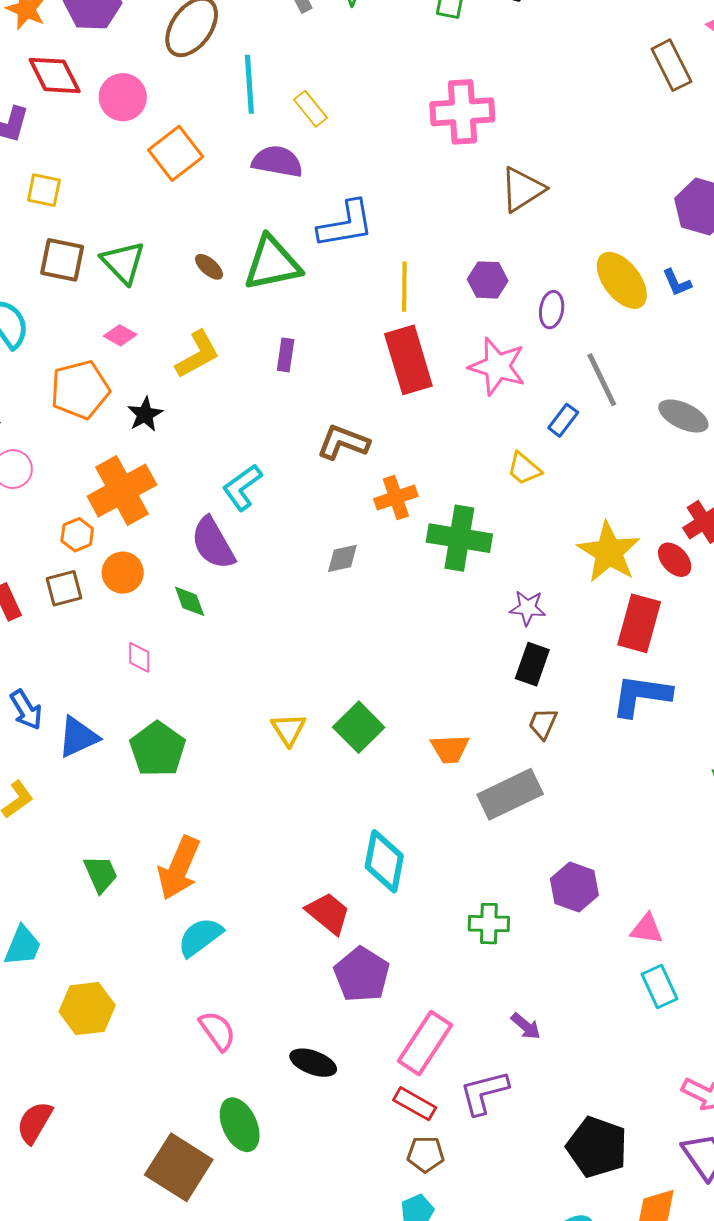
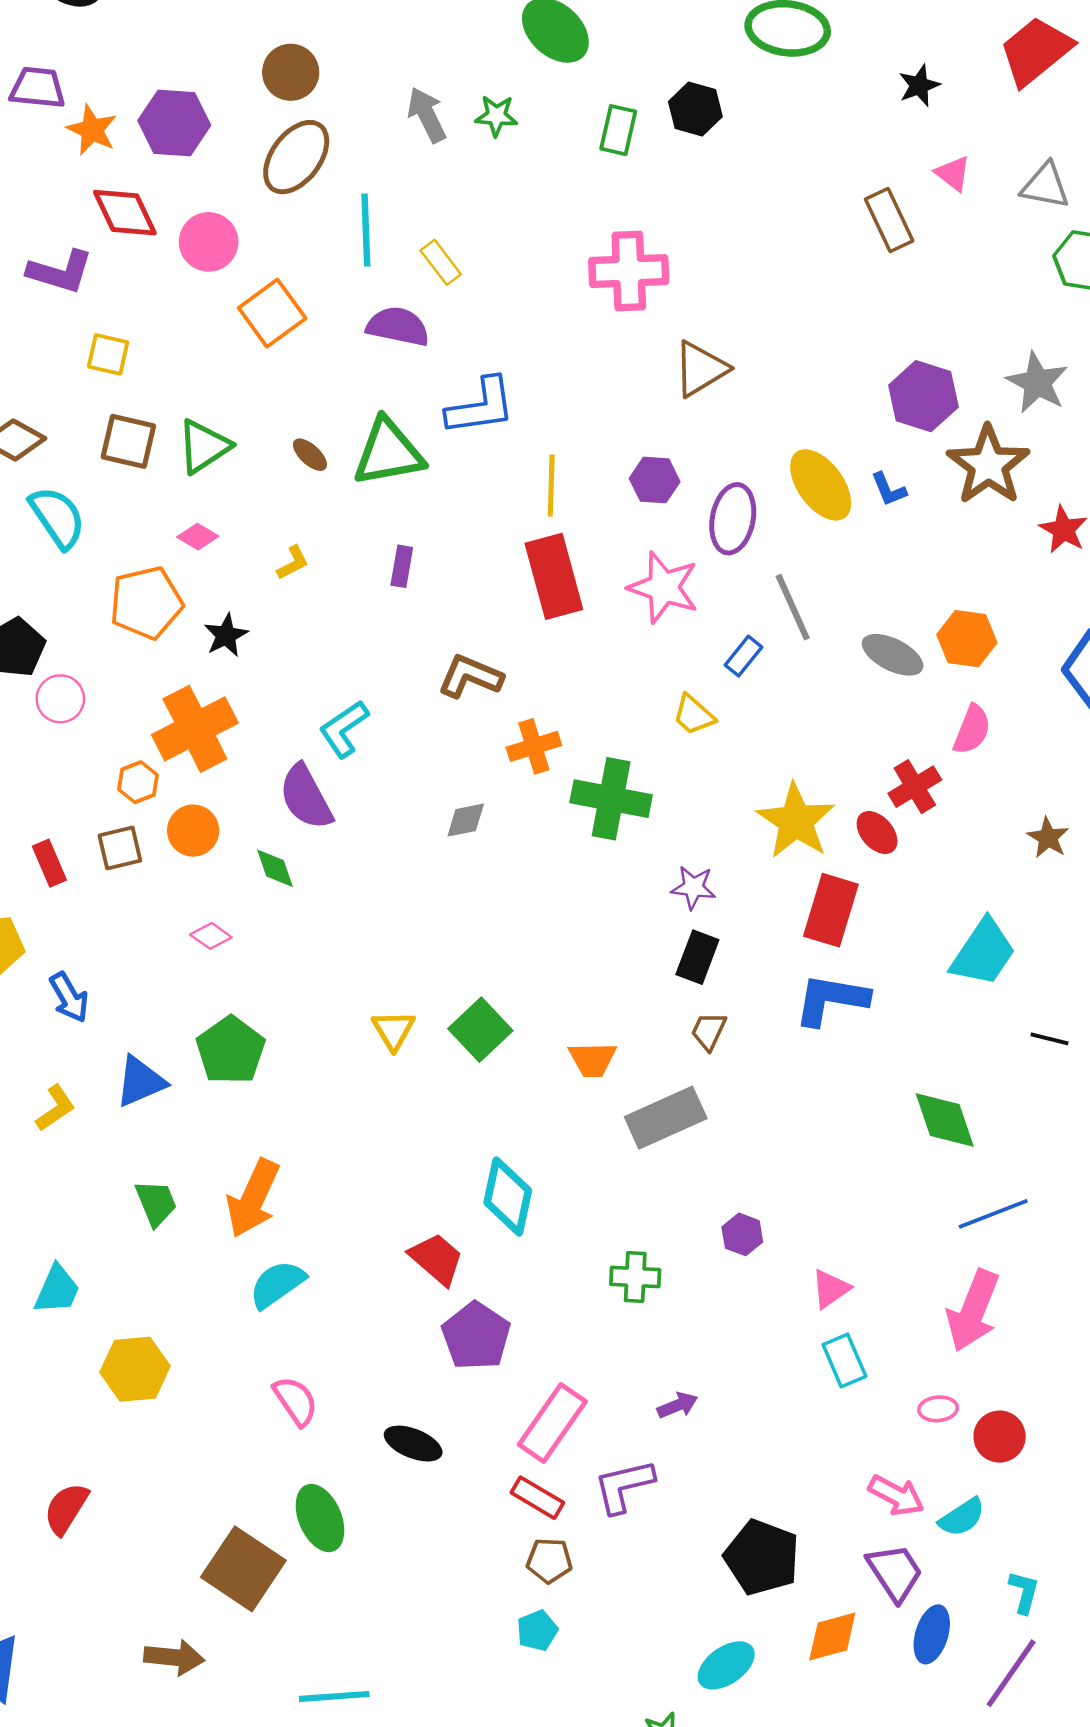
green triangle: (123, 262) -> (204, 446), turned 39
purple ellipse: (552, 310) -> (733, 519), size x1.5
yellow L-shape: (197, 354) -> (293, 563), size x0.6
pink diamond: (139, 657) -> (211, 936), turned -56
blue triangle: (78, 737) -> (140, 1082), moved
purple hexagon: (574, 887) -> (742, 1234), size x0.7
pink triangle: (647, 929) -> (831, 1289), turned -45
purple arrow: (526, 1026) -> (678, 1405), turned -64

